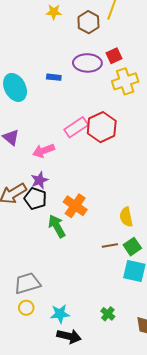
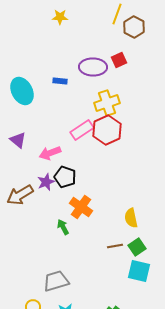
brown hexagon: (88, 22) -> (134, 27), moved
yellow cross: (125, 81) -> (107, 103), moved
black pentagon: (35, 199) -> (65, 177), moved
green arrow: (57, 226) -> (63, 227), size x0.7
gray trapezoid: (27, 283) -> (56, 281), moved

